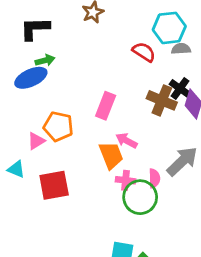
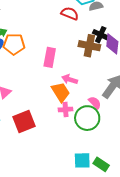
orange pentagon: (58, 126) -> (14, 44), moved
pink semicircle: (154, 178) -> (95, 103), turned -32
pink cross: (125, 180) -> (66, 109), moved

